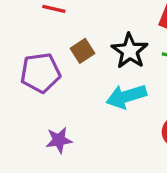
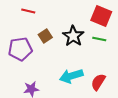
cyan arrow: (126, 96) -> (71, 76), moved

